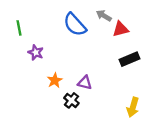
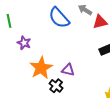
orange star: (55, 80) -> (41, 68), size x1.6

